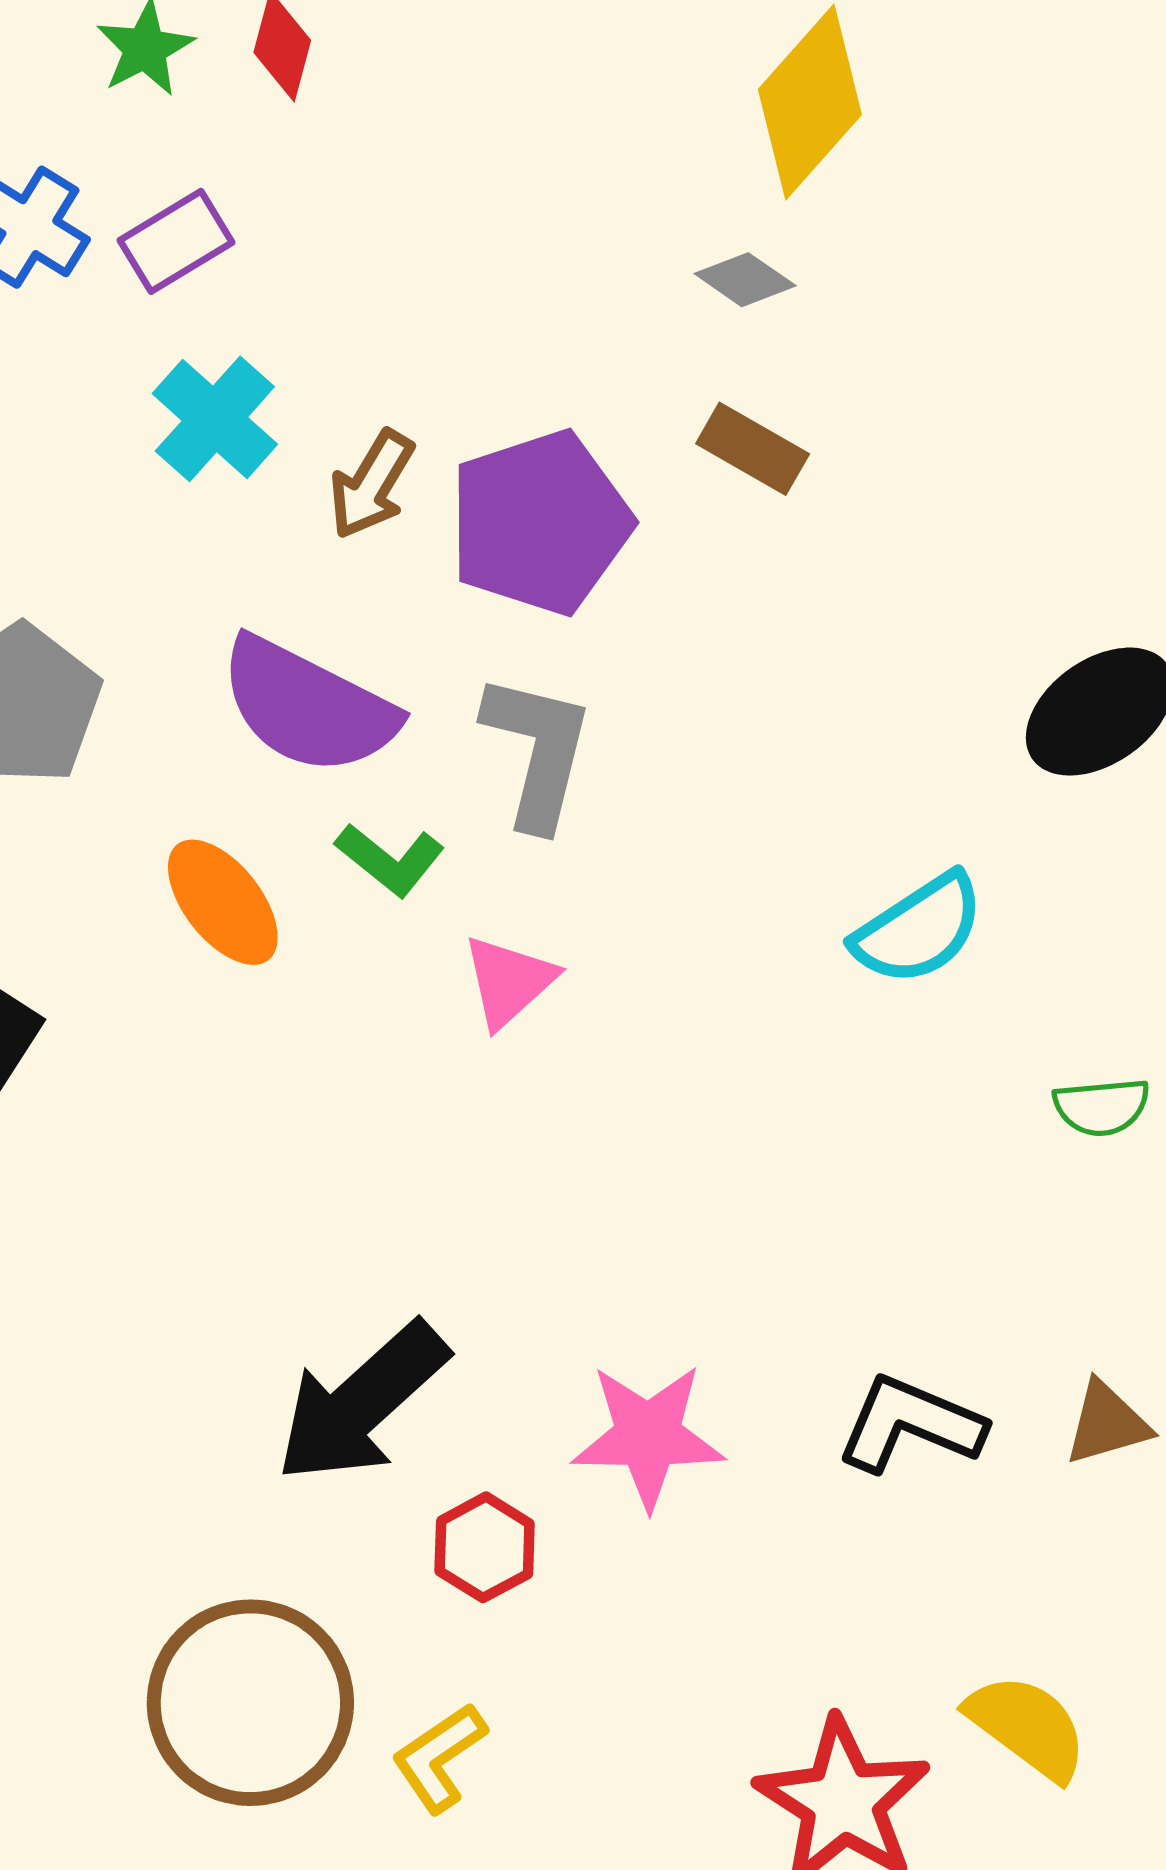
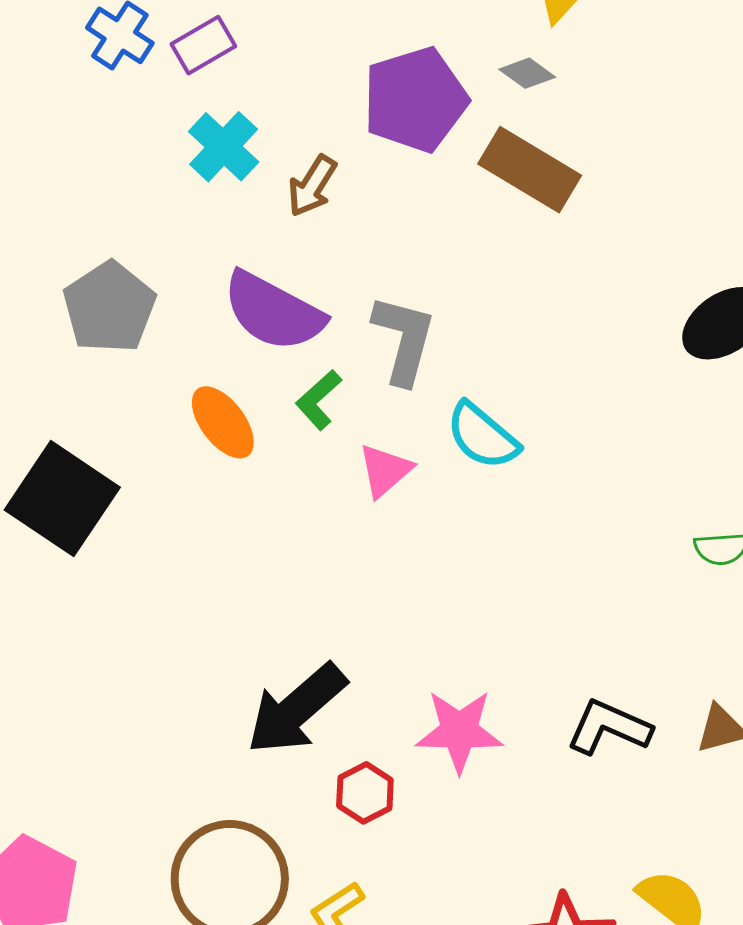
brown rectangle: (753, 449) -> (530, 170), size x1.6
purple pentagon: (540, 523) -> (415, 100), moved
green L-shape: (390, 860) -> (319, 400), turned 98
cyan semicircle: (919, 929) -> (482, 436), moved, turned 72

